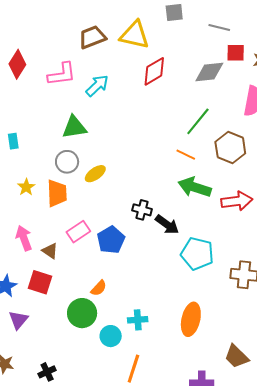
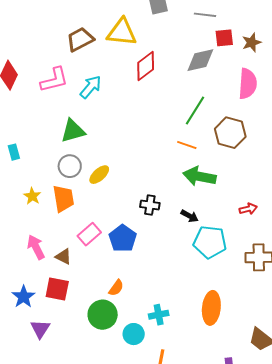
red arrow: (237, 201) -> (248, 209), moved, size x0.6
black arrow: (167, 225) -> (190, 216), moved, size x0.7

